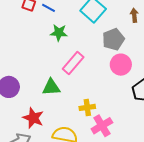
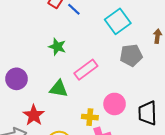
green star: (59, 33) -> (57, 47), moved
pink circle: (121, 65) -> (115, 104), moved

